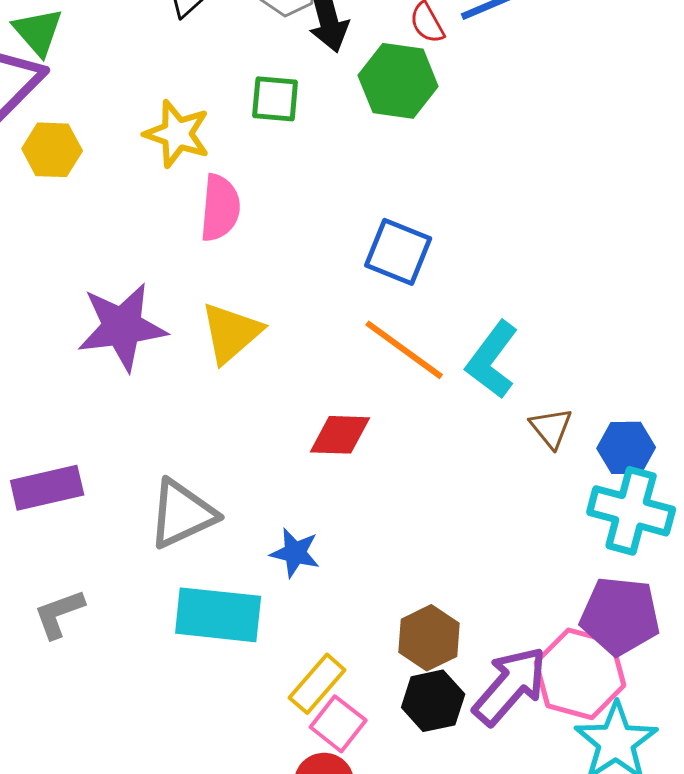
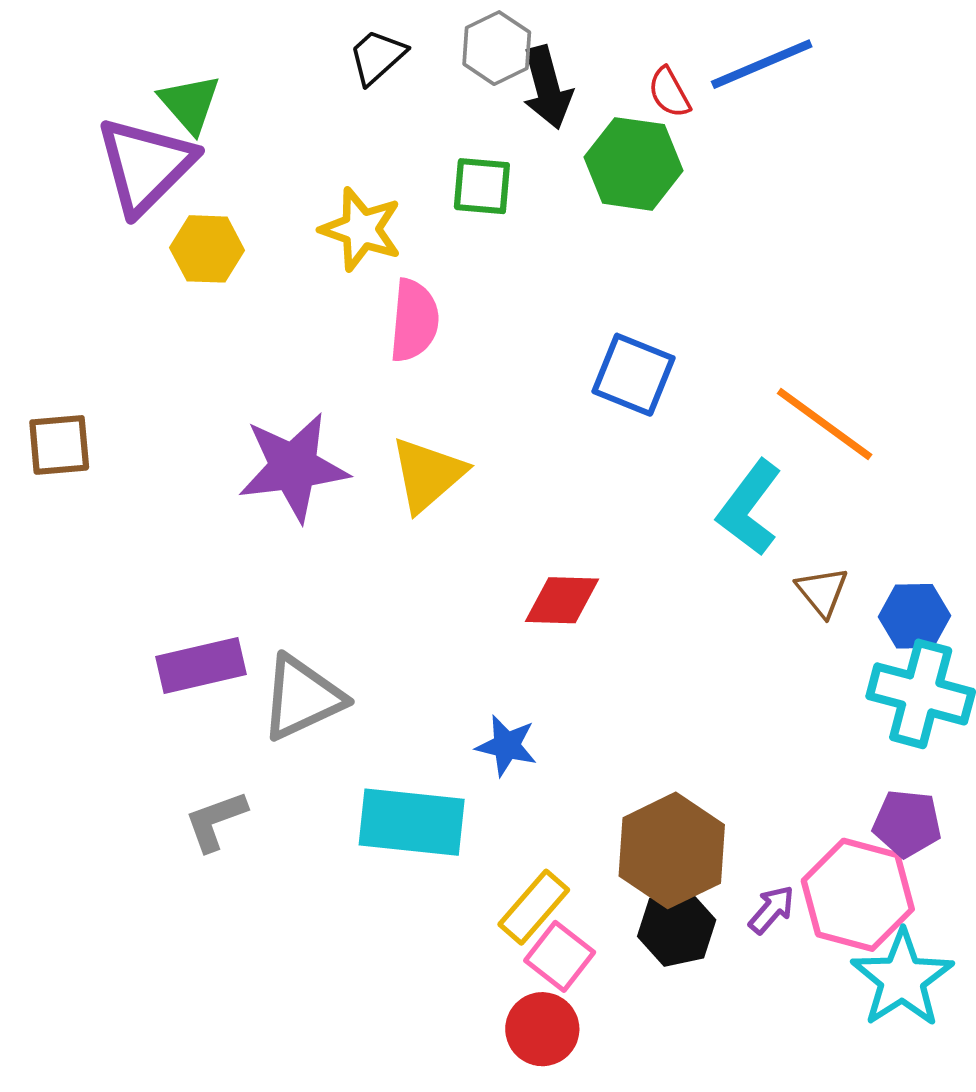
orange line: (404, 350) -> (825, 424), moved
gray triangle: (182, 514) -> (302, 698), moved
purple pentagon: (620, 616) -> (907, 823), size x0.7
brown hexagon: (429, 638) -> (672, 850), size x1.4
purple arrow: (510, 686) -> (772, 910), size x0.5

